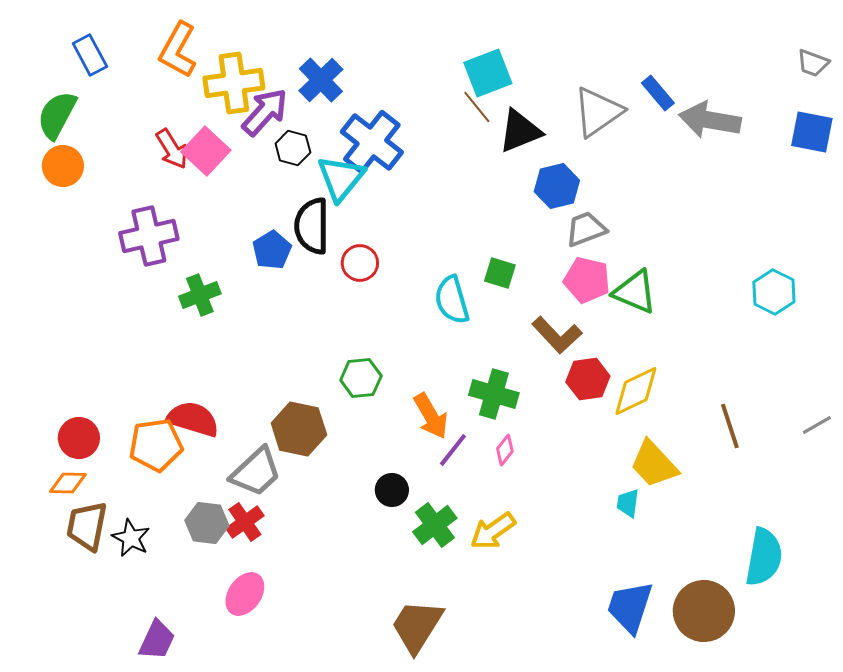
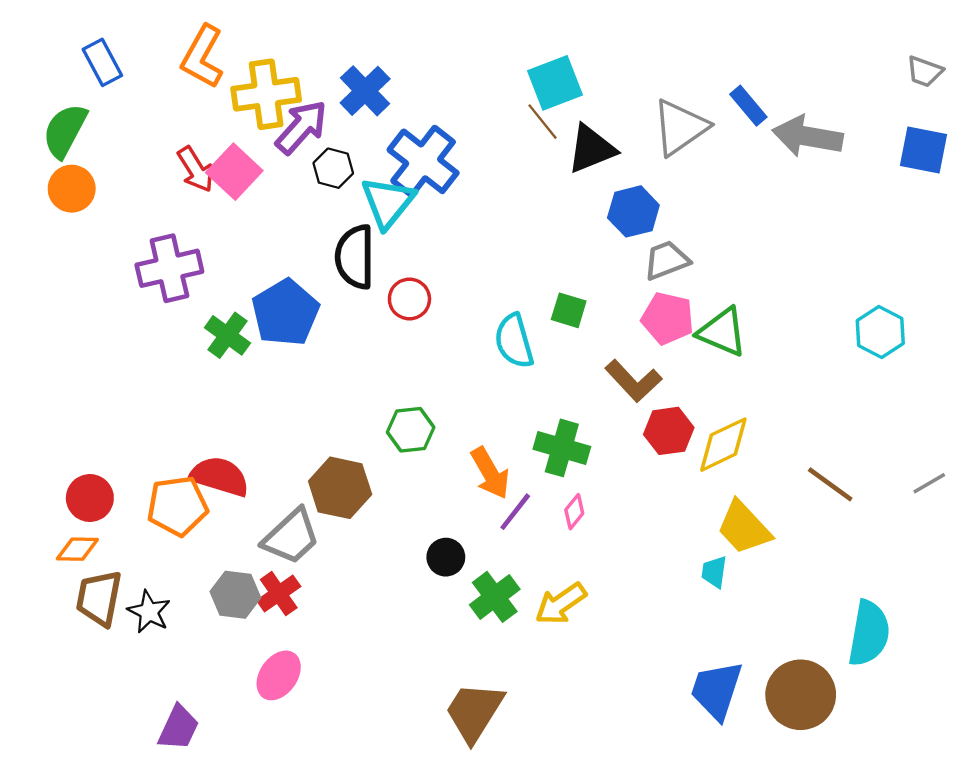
blue pentagon: (272, 250) -> (285, 313), moved, size x1.5
green cross: (200, 295) -> (227, 335), turned -33
brown line: (730, 426) -> (830, 484), turned -36

